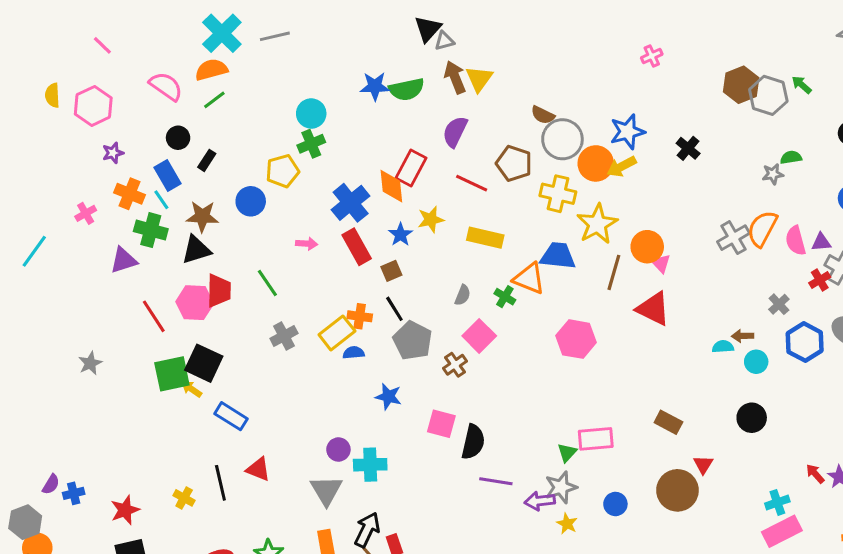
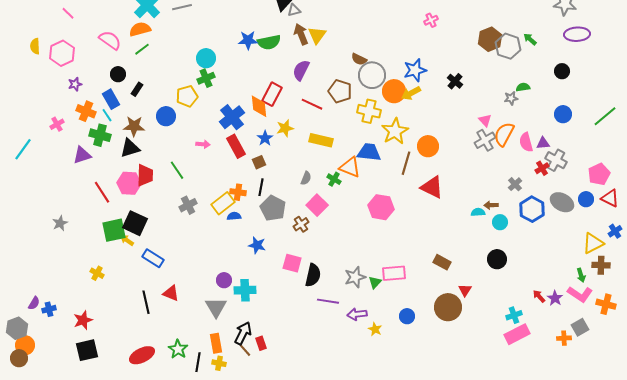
pink triangle: (661, 263) -> (485, 120), moved
black line: (394, 309) -> (261, 187), turned 42
gray star: (561, 487) -> (355, 277), moved
yellow cross: (184, 498) -> (97, 273), moved

